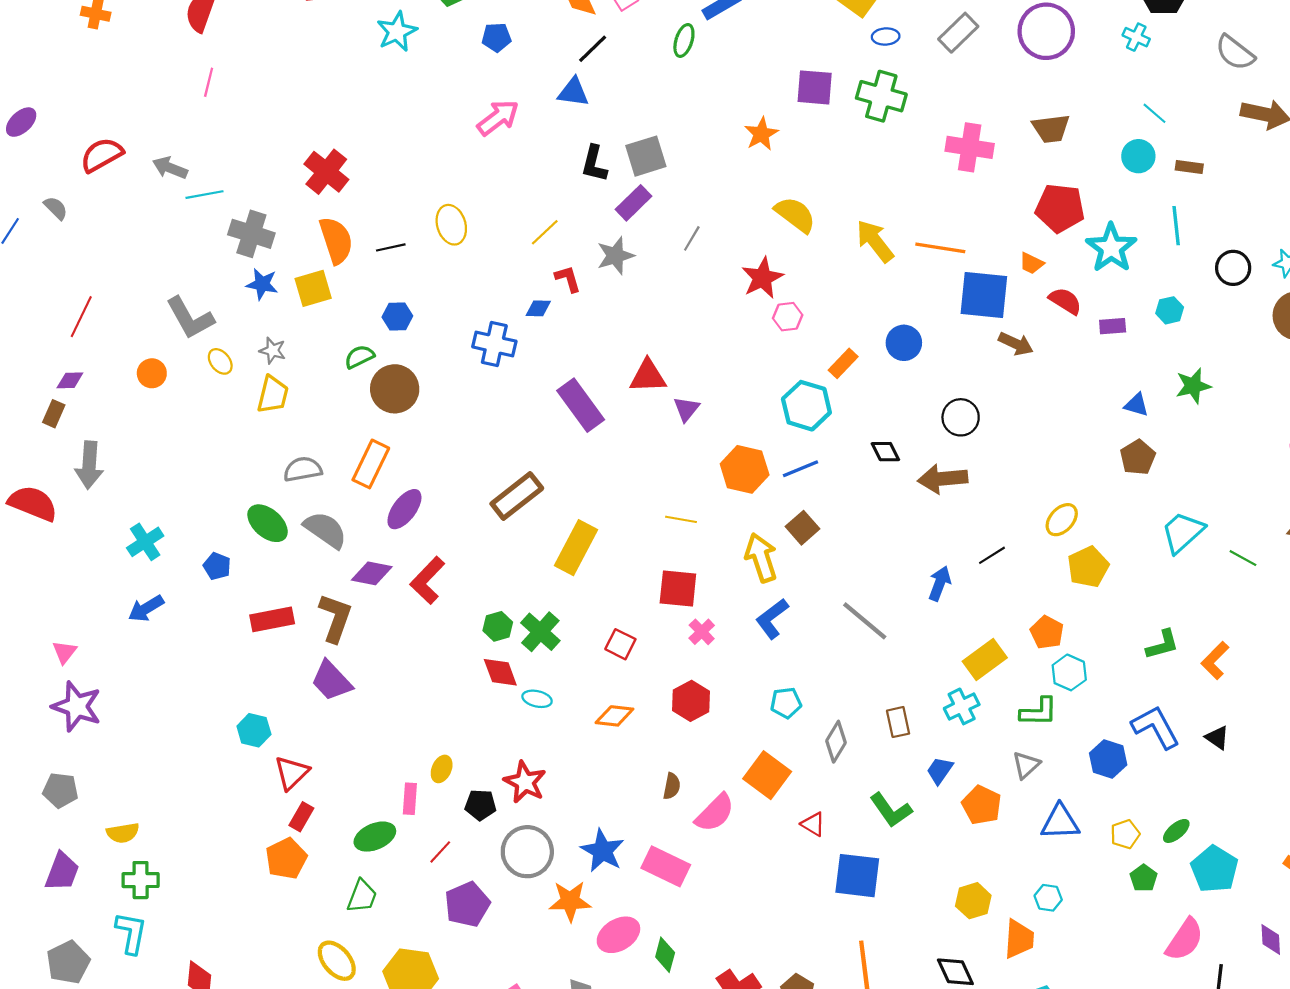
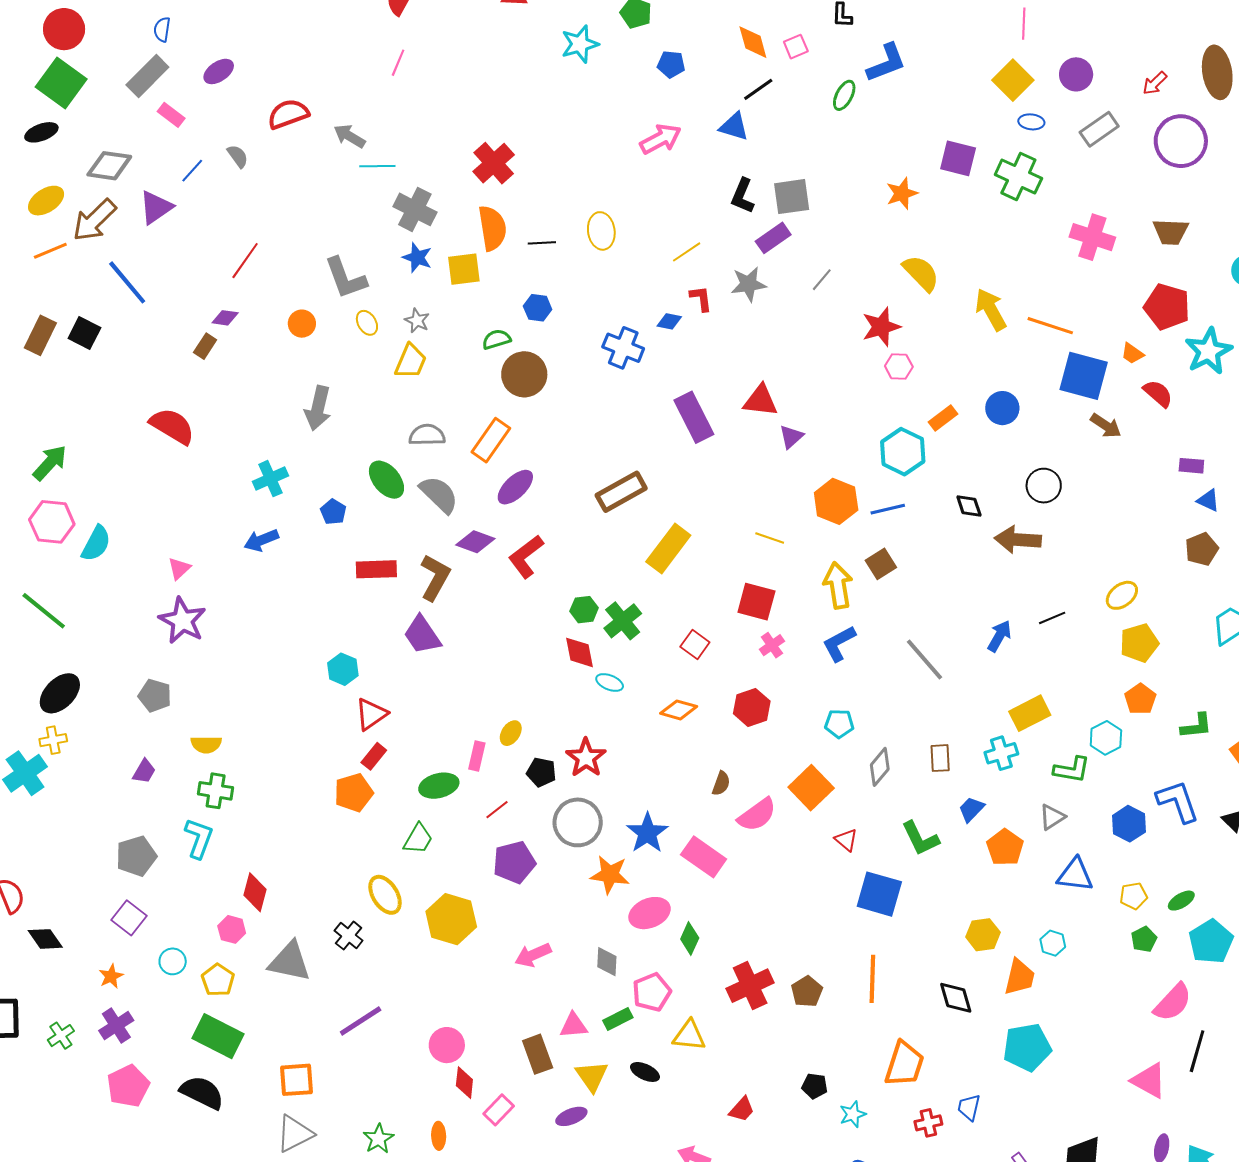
purple rectangle: (1113, 326) -> (1191, 466), moved
gray arrow: (89, 465) -> (318, 408), moved
orange pentagon: (1047, 632) -> (1140, 699), moved
purple trapezoid: (62, 872) -> (144, 771), size x0.7

